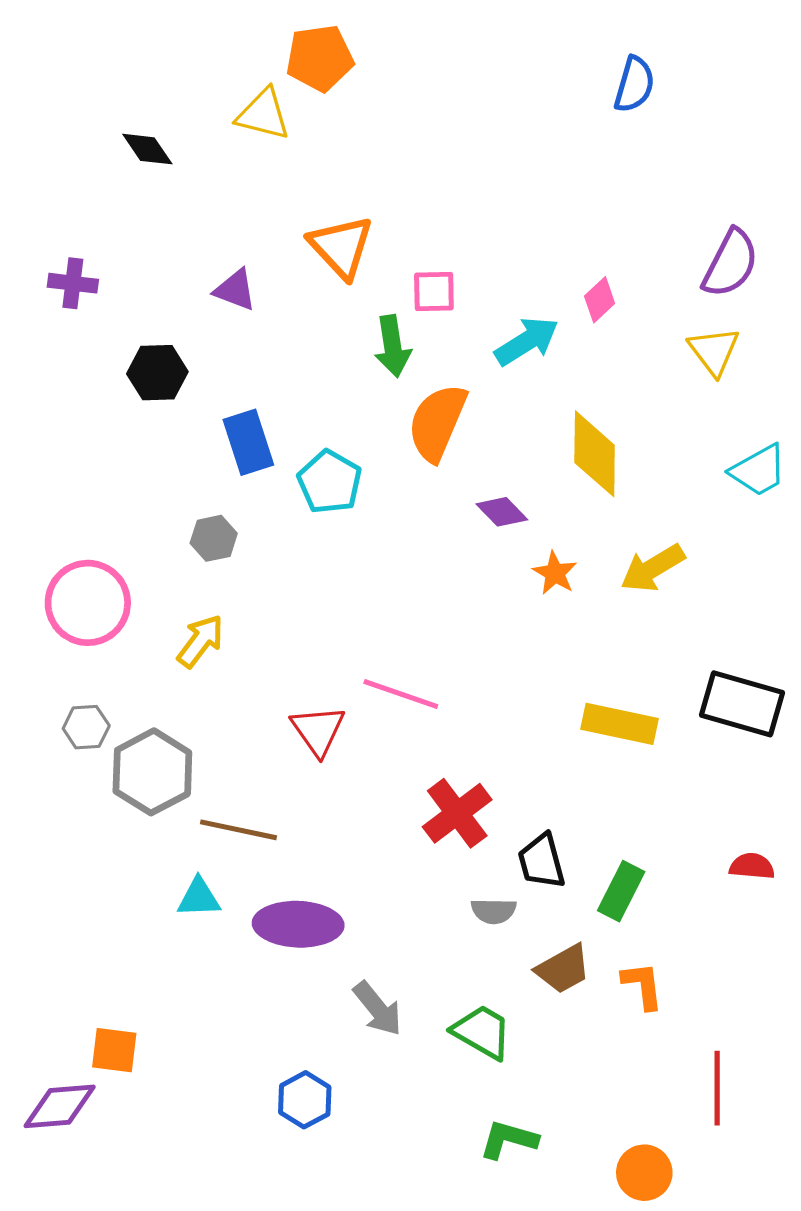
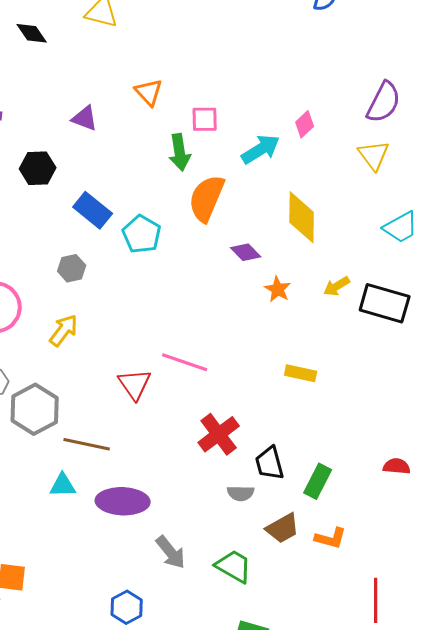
orange triangle: (341, 247) -> (149, 92), size x0.7
blue rectangle: (248, 442) -> (93, 210), turned -33
yellow arrow: (653, 568) -> (337, 286), size x0.7
black rectangle: (742, 704) -> (385, 303), moved
yellow rectangle: (619, 724) -> (301, 373), moved, size x0.7
orange L-shape: (643, 986) -> (331, 538), turned 112

